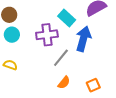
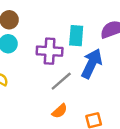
cyan rectangle: (67, 18) -> (76, 36), turned 42

